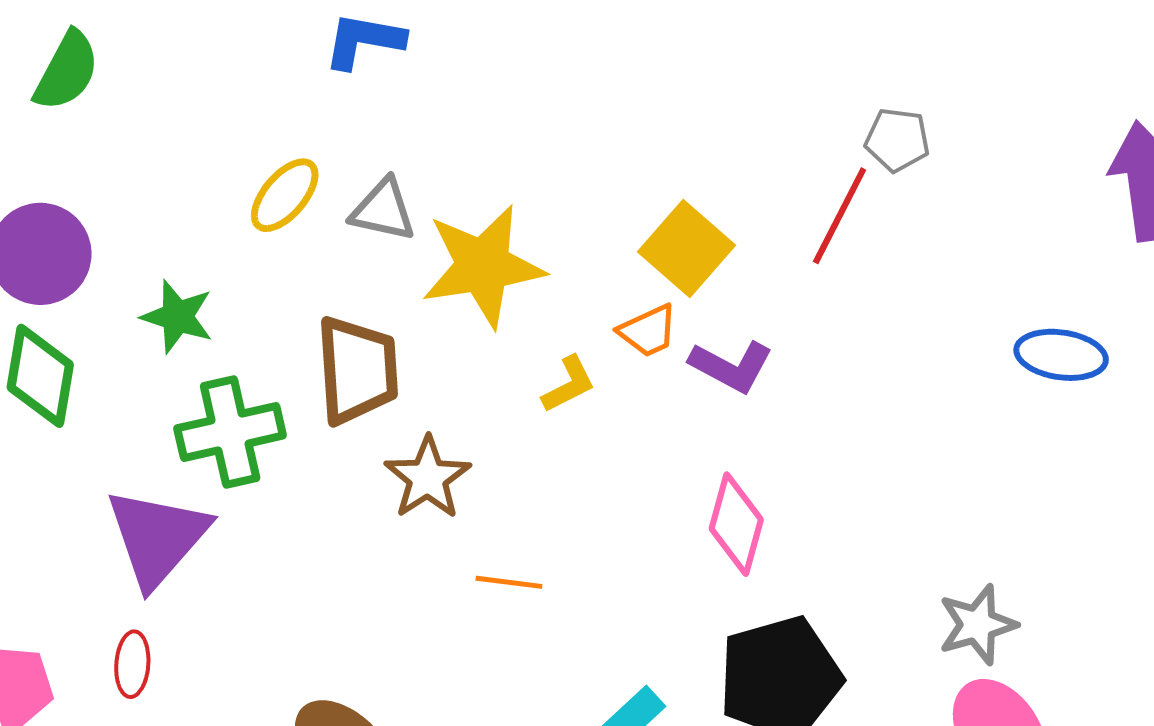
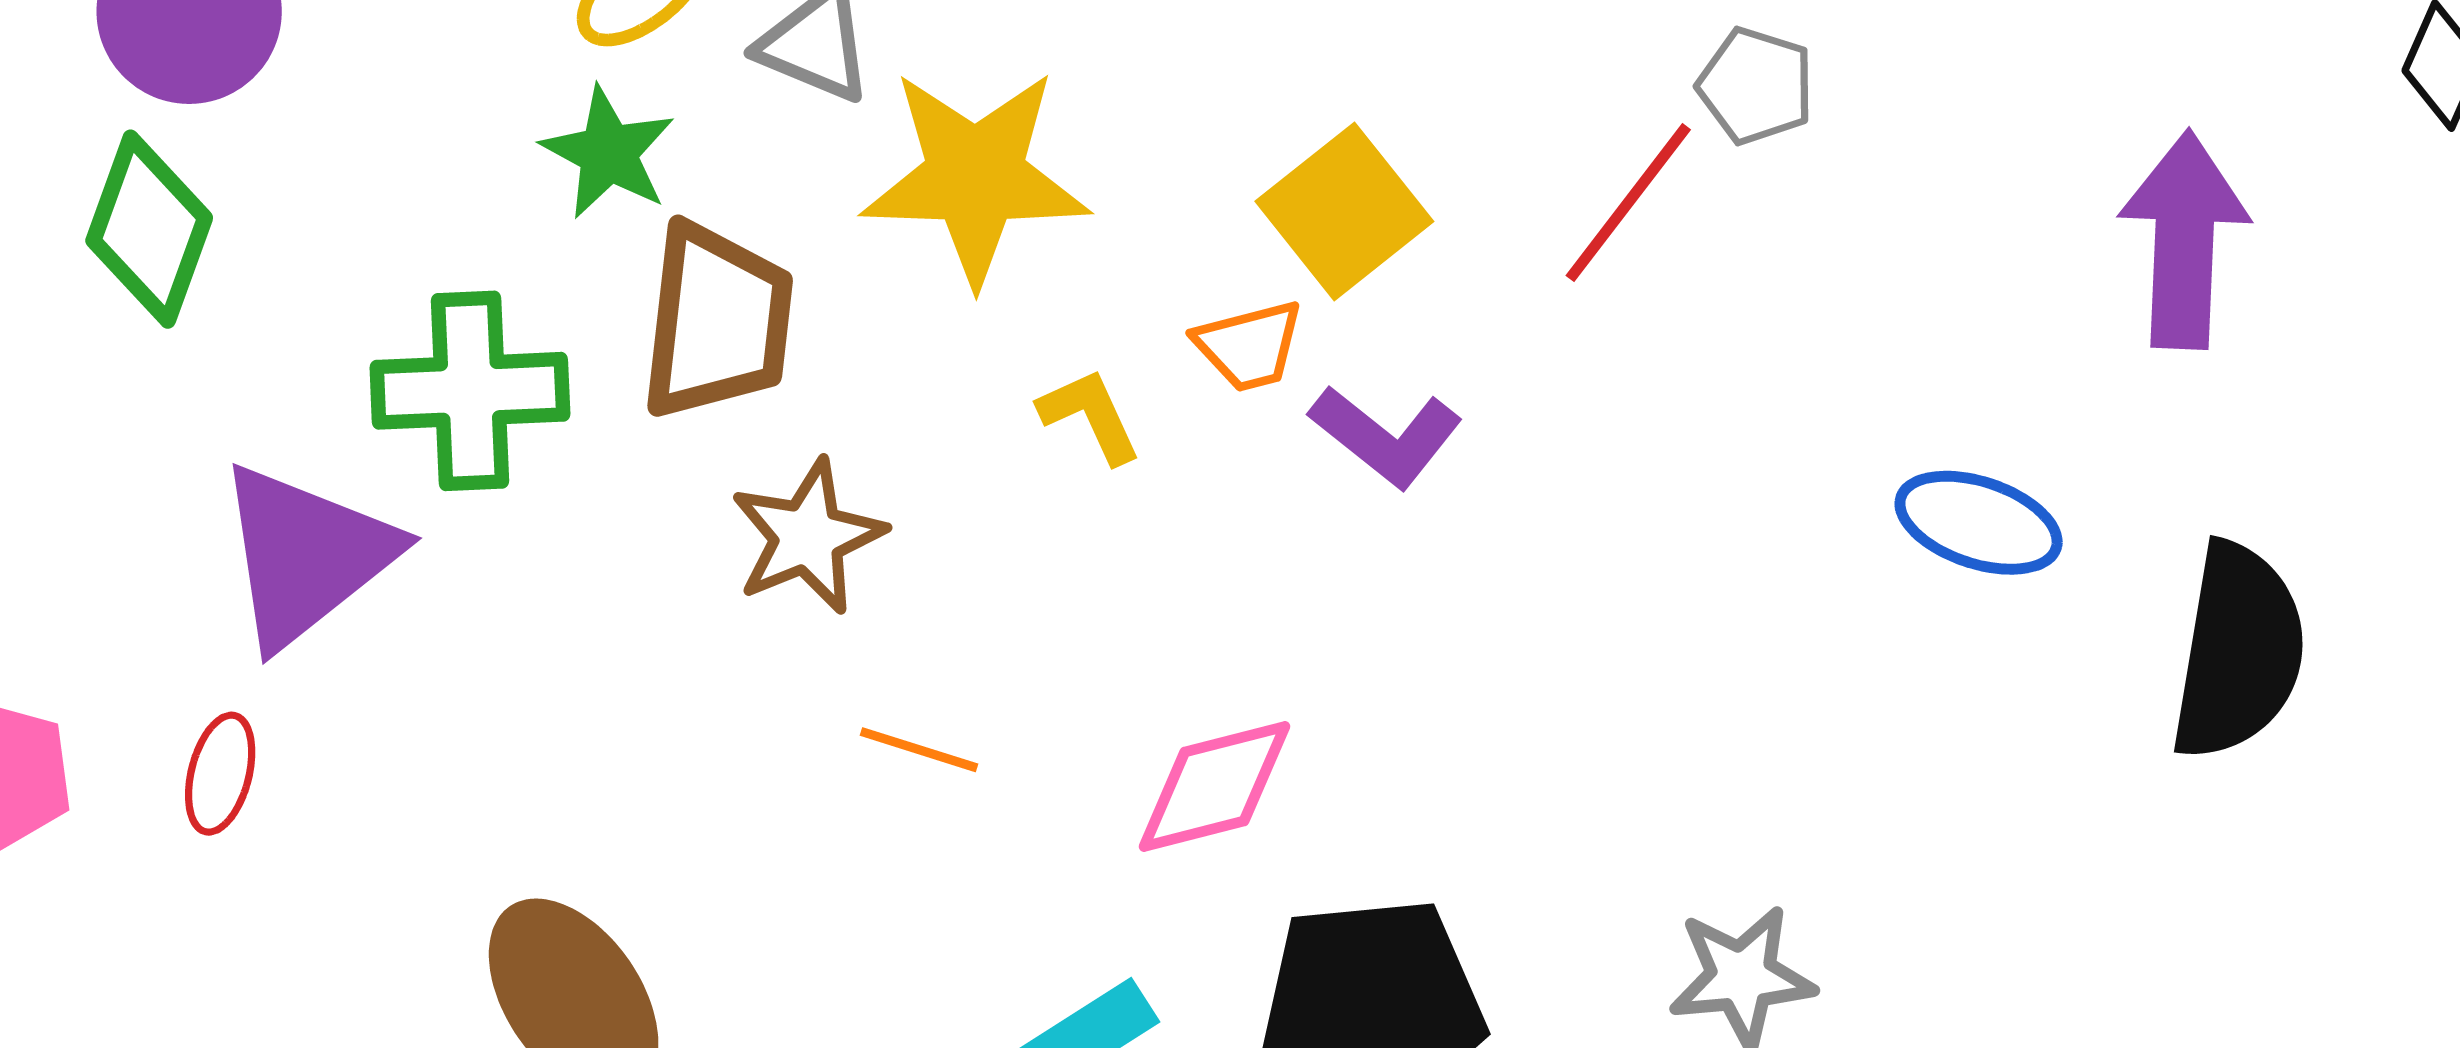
green star: (177, 317) -> (608, 153), moved
yellow L-shape: (569, 384) -> (1090, 416), turned -98
pink diamond: (736, 524) -> (1214, 786), moved, turned 50

